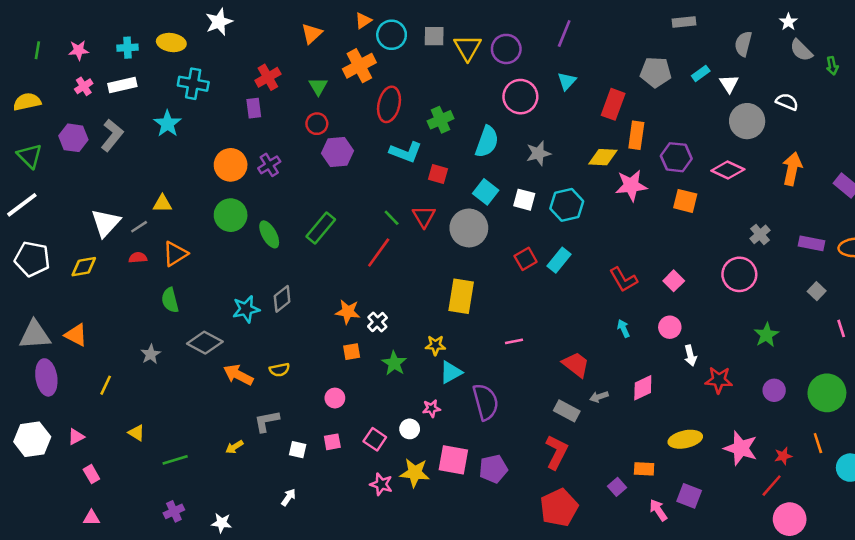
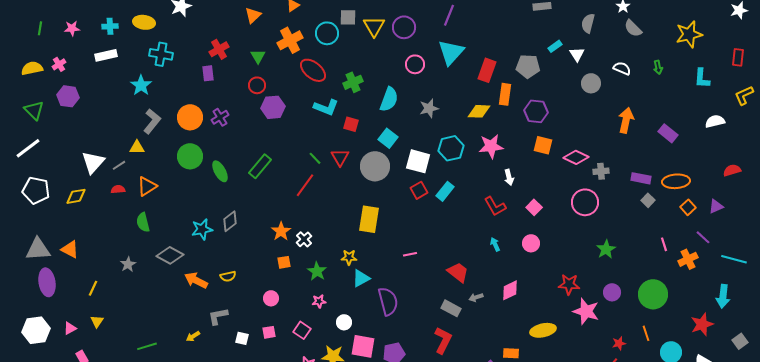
cyan circle: (392, 35) -> (327, 33), moved
green arrow: (832, 66) -> (658, 67), moved
gray pentagon: (656, 72) -> (528, 66), moved
cyan triangle: (567, 81) -> (451, 52), size x1.8
pink cross: (84, 86) -> (59, 64), moved
pink circle: (520, 97) -> (415, 64), size x0.7
red ellipse: (389, 104) -> (313, 70), turned -64
gray circle: (747, 121) -> (591, 83), size x0.7
gray L-shape: (112, 135) -> (152, 121), moved
pink diamond: (728, 170) -> (576, 157), moved
pink star: (631, 185) -> (491, 146), moved
white square: (524, 200) -> (418, 161), moved, size x1.4
gray cross: (760, 234) -> (601, 171), turned 35
gray square: (817, 291) -> (648, 200), moved
orange star: (348, 312) -> (281, 231), turned 30
white arrow: (690, 356) -> (509, 177), moved
pink star: (432, 408) -> (319, 301), moved
white circle: (410, 429) -> (344, 322), moved
yellow triangle: (137, 433) -> (97, 321), moved, turned 32
pink star: (741, 448) -> (586, 311), moved

